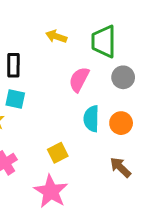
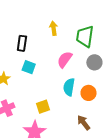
yellow arrow: (56, 36) -> (54, 28), turned 56
cyan square: (15, 99) -> (29, 67), moved

